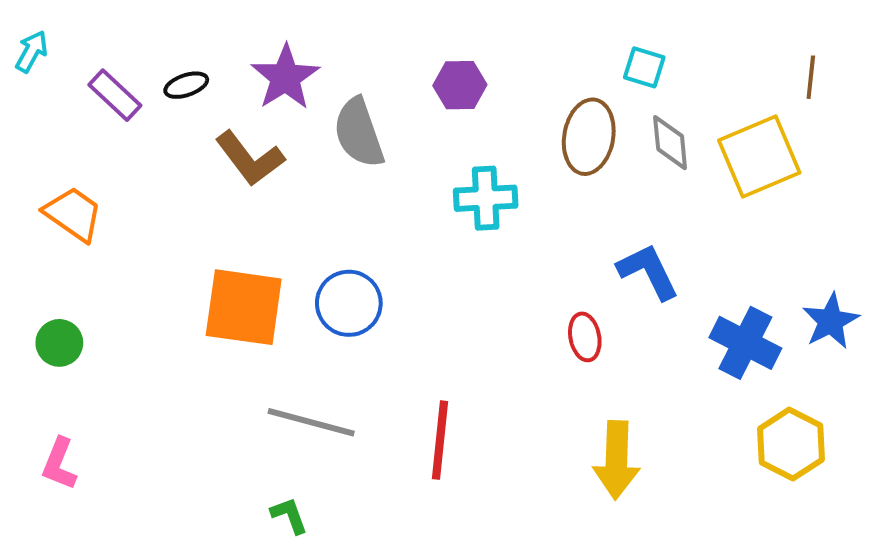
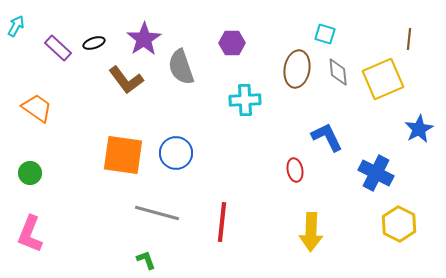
blue star: (831, 321) -> (419, 129), moved
pink L-shape: (59, 464) -> (30, 234), size x1.4

